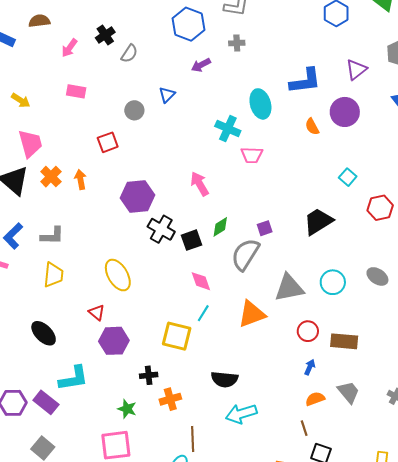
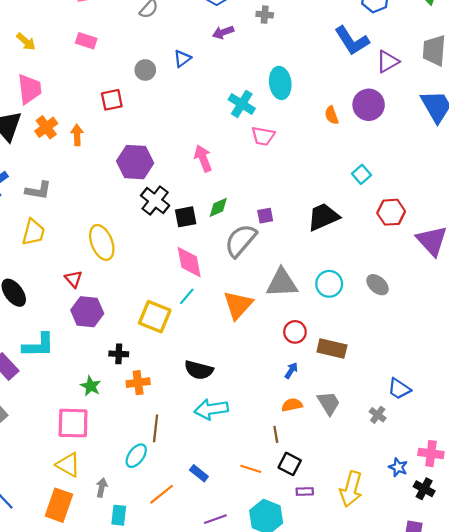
blue L-shape: (305, 81) -> (352, 41), moved, turned 56
pink diamond: (201, 281) -> (189, 262), size x1.4
orange triangle: (252, 314) -> (238, 305), turned -36

